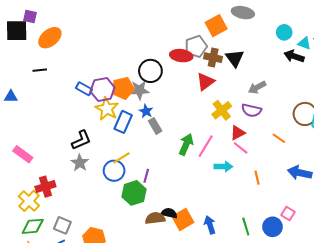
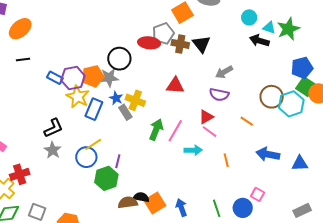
black line: (40, 70) -> (23, 60), moved
red triangle: (205, 82) -> (175, 86), moved, turned 42
yellow cross: (222, 110) -> (135, 100), moved, turned -30

